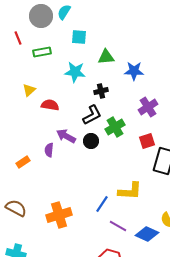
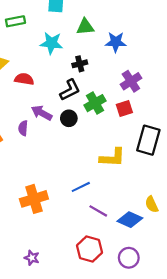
red square: (147, 141) -> (124, 108), moved
yellow L-shape: (130, 191) -> (112, 158), moved
blue line: (102, 204) -> (81, 187), turned 30

